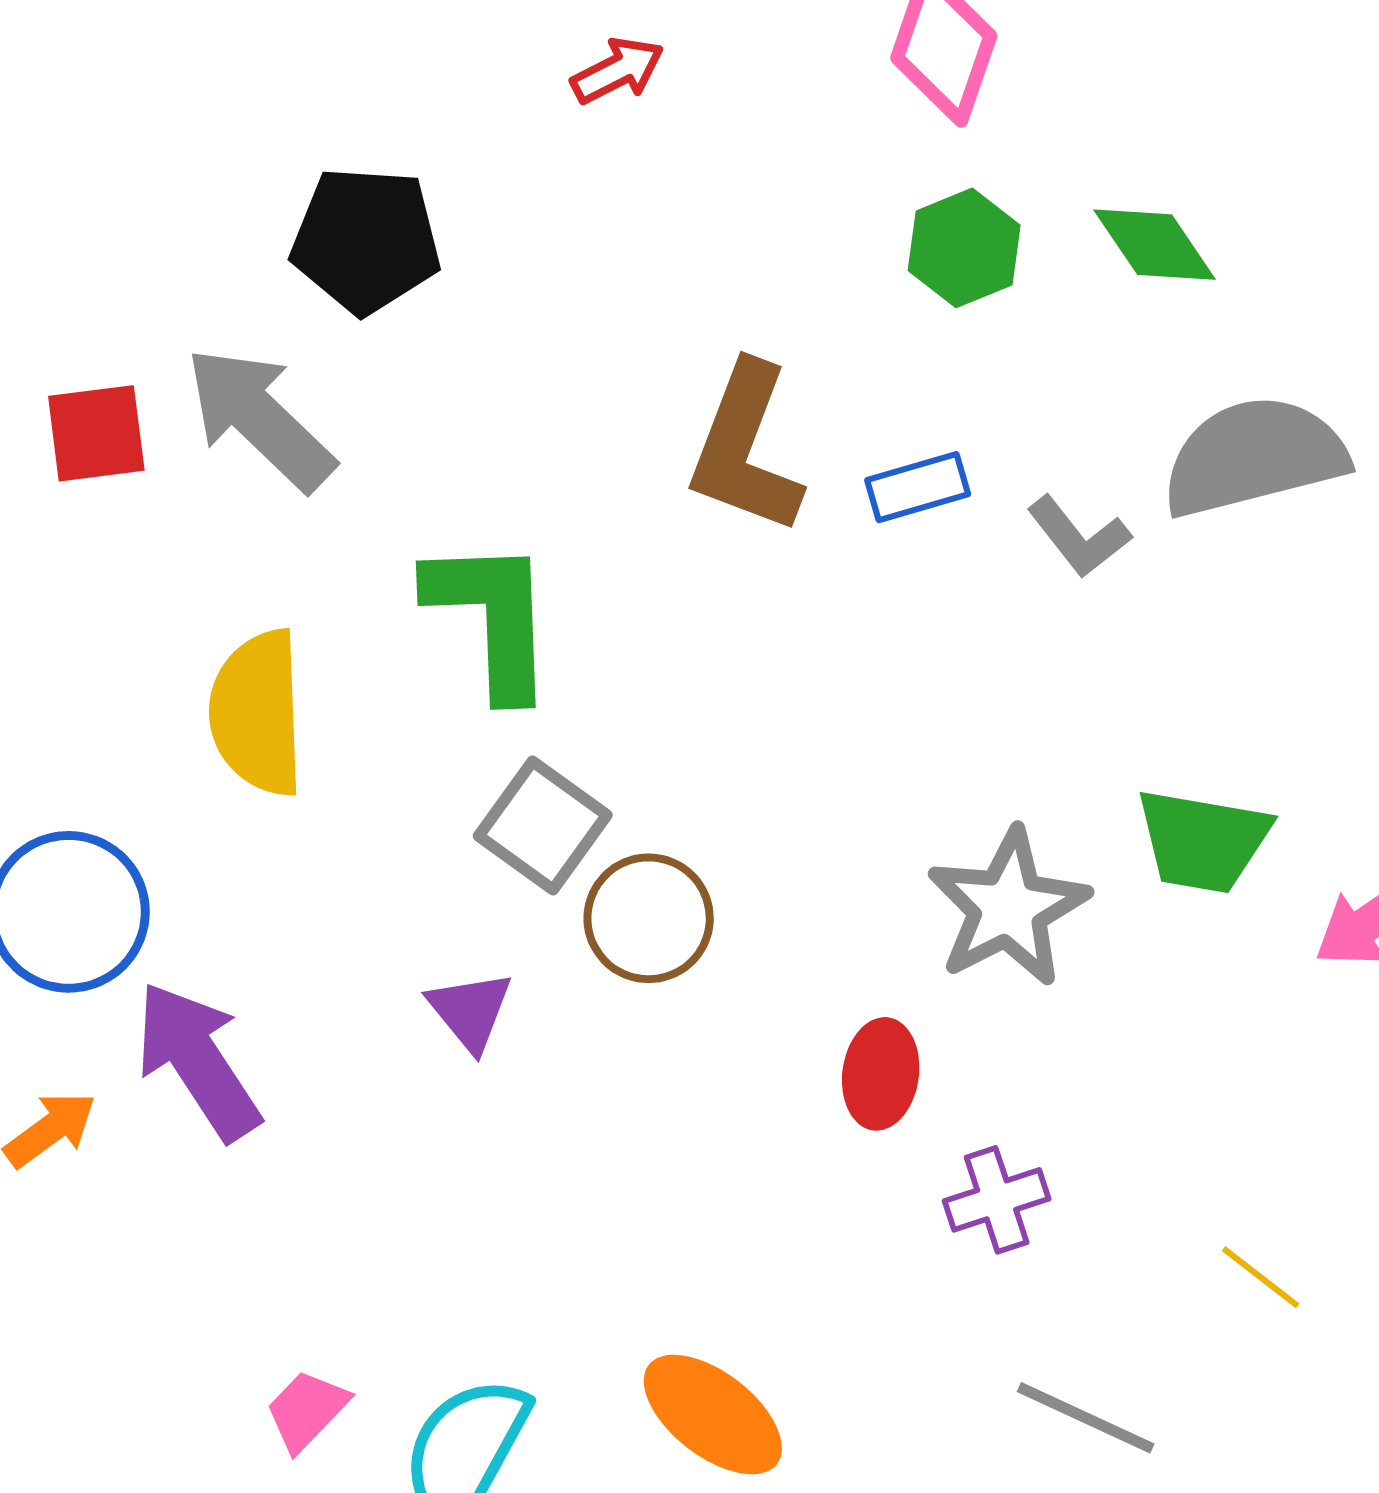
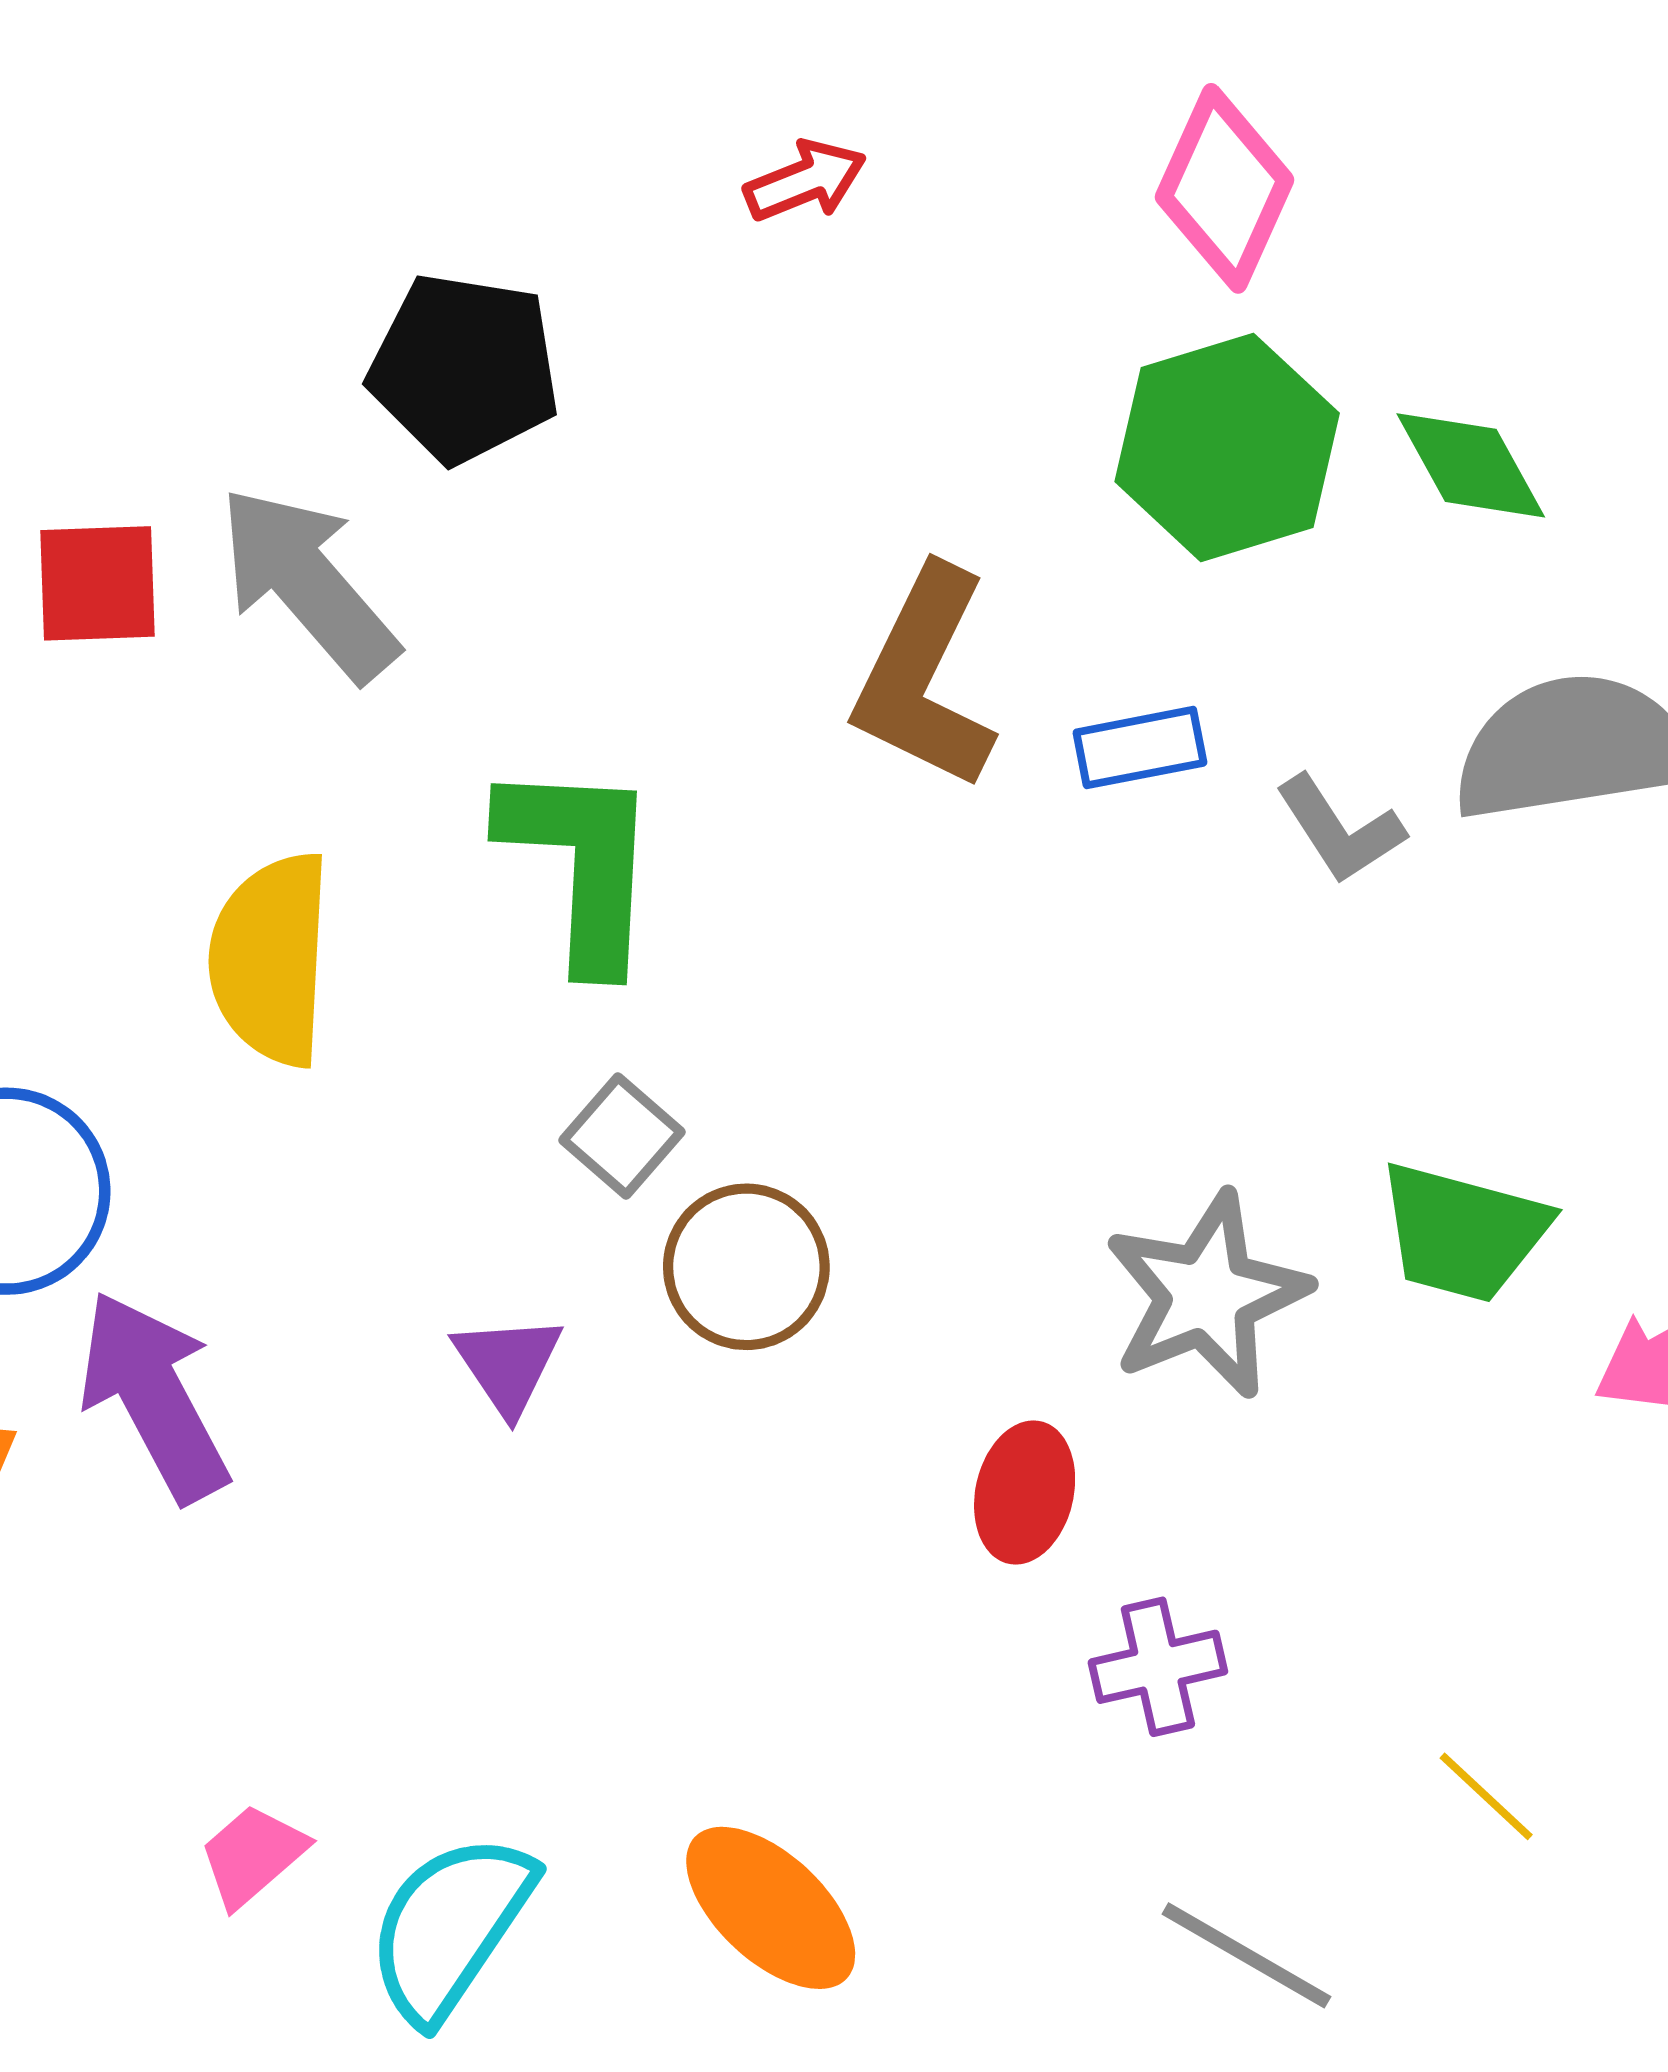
green hexagon: (964, 248) -> (1227, 447), size x1.5
gray square: (543, 825) -> (622, 1136), size x0.7

